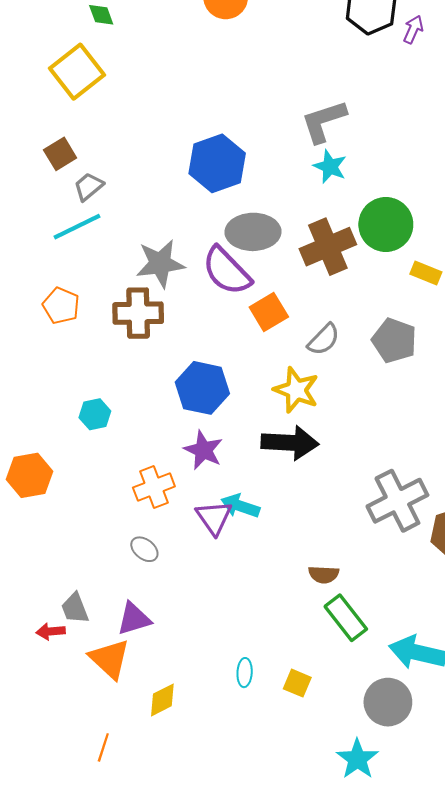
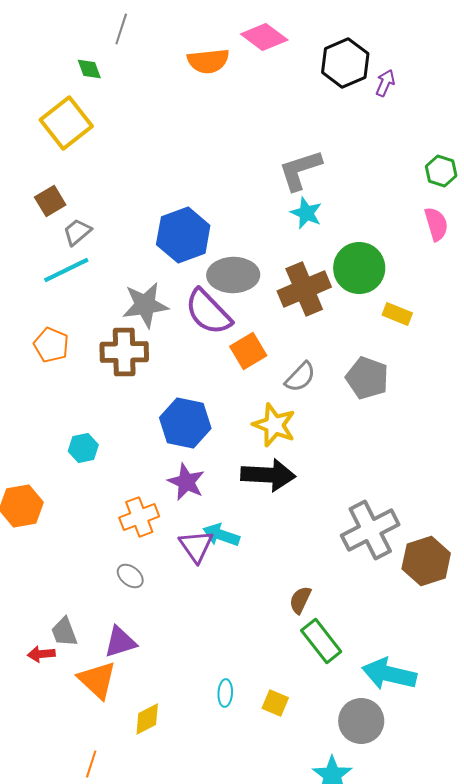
blue hexagon: (217, 163) -> (183, 235), moved
brown semicircle: (324, 575) -> (300, 600), turned 112

